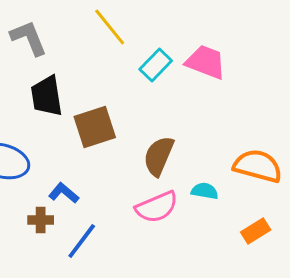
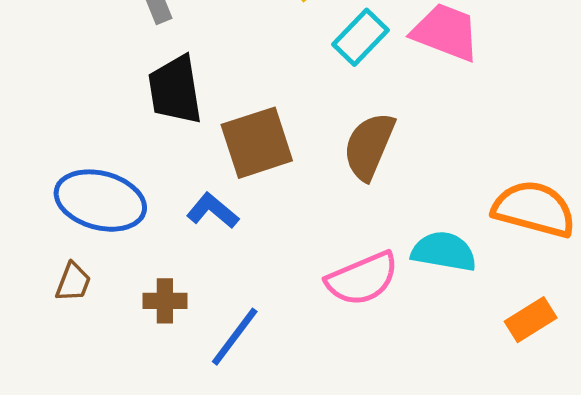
brown semicircle: (159, 156) -> (369, 146), moved
cyan semicircle: (205, 191) -> (444, 252), size x1.4
blue L-shape: (64, 193) -> (213, 211), moved

